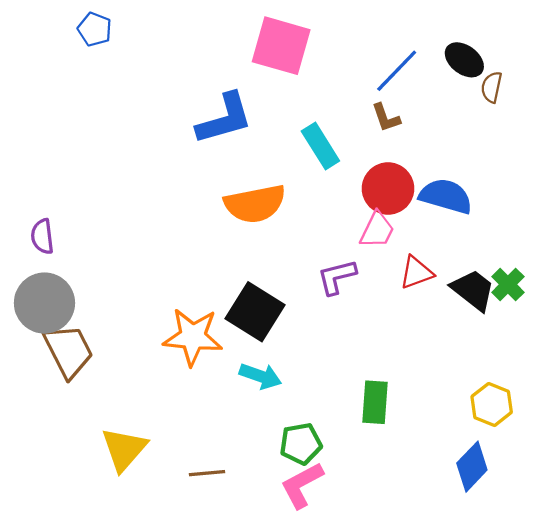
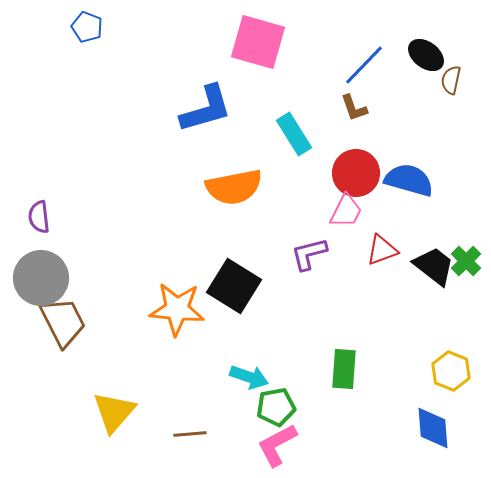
cyan arrow: (260, 376) -> (249, 377), moved
blue diamond: (472, 467) -> (433, 428), turned -48

